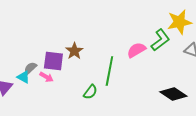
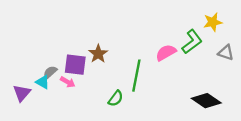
yellow star: (179, 22) -> (213, 22), size x0.7

